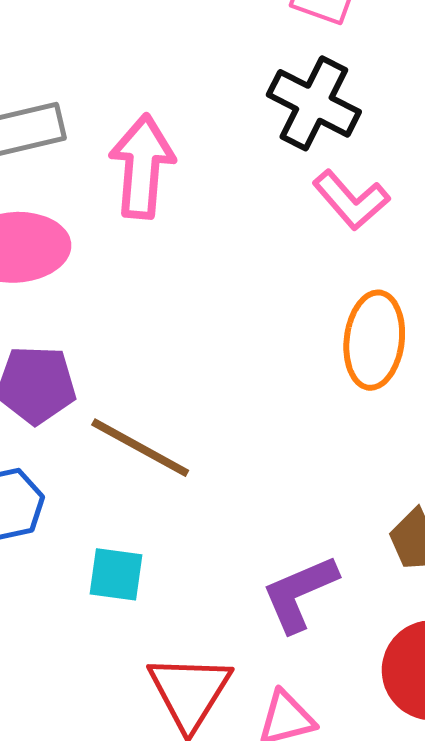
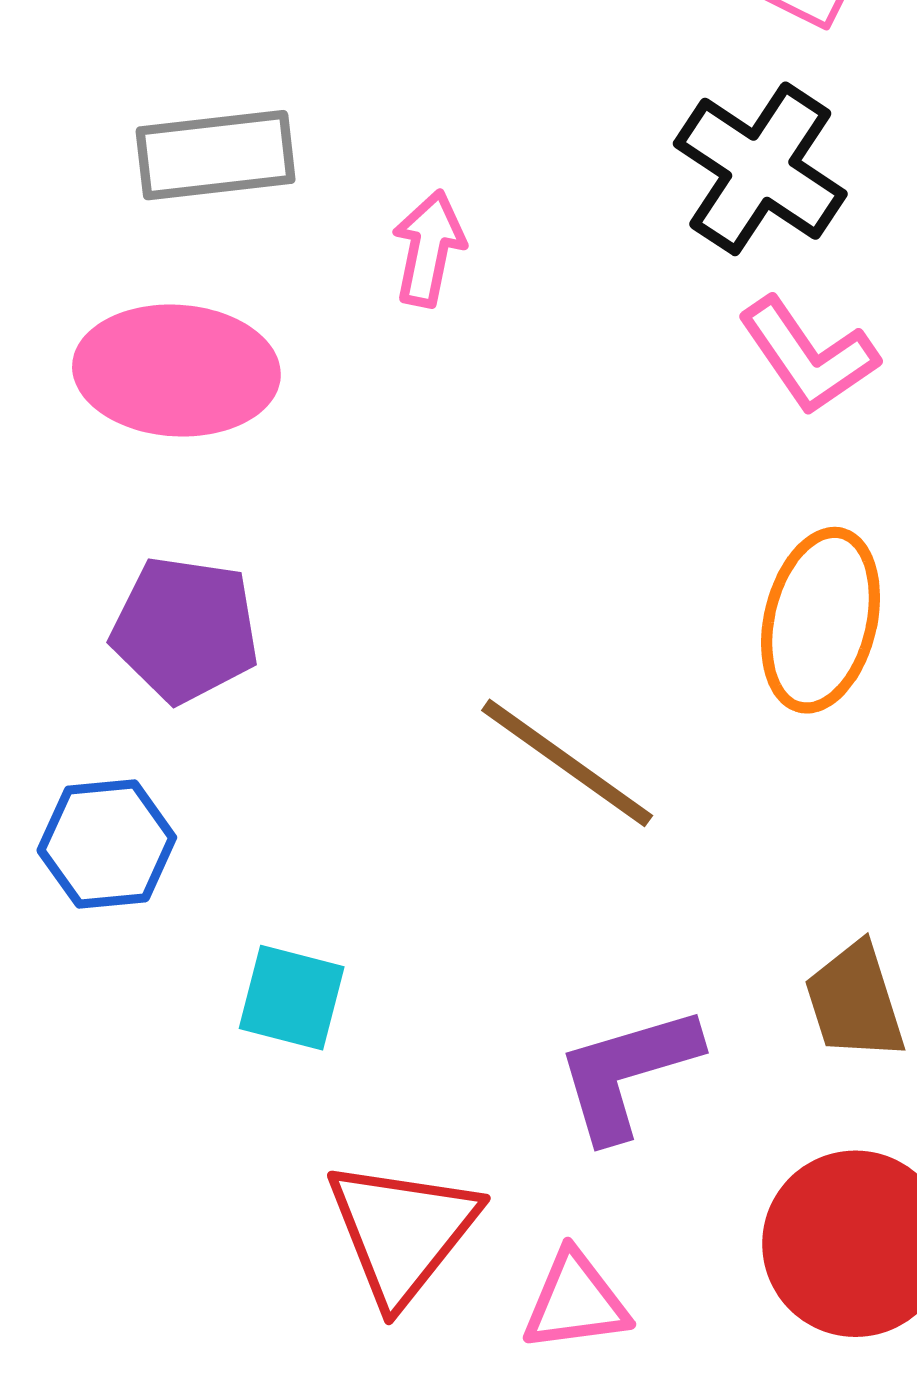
pink arrow: (142, 166) -> (429, 248), size x0.6
brown line: (140, 448) -> (567, 763), moved

